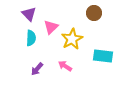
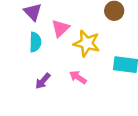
yellow star: (72, 39) -> (87, 43), turned -30

